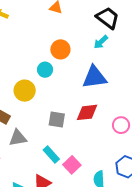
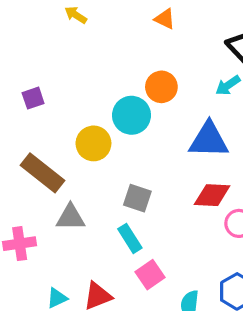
cyan circle: (45, 70) -> (131, 115), size x1.5
red diamond: (87, 112) -> (212, 195), moved
cyan rectangle: (51, 155) -> (130, 238), moved

